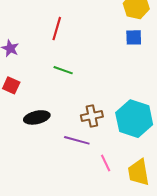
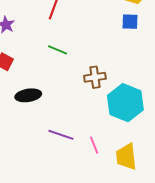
brown cross: (92, 116) -> (95, 77), moved
purple line: (77, 140) -> (61, 135), moved

